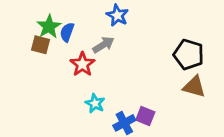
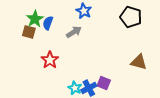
black pentagon: (189, 54) -> (131, 17), moved
red star: (82, 64) -> (50, 60), moved
cyan star: (95, 103) -> (75, 88), moved

